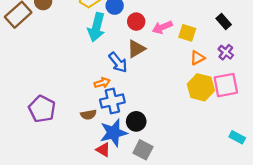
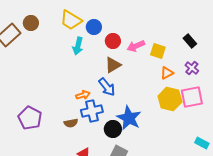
cyan arrow: (96, 27) -> (78, 46), size x0.7
blue arrow: (118, 62) -> (107, 87), moved
blue star: (113, 133) -> (129, 118), moved, turned -30

